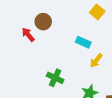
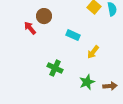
cyan rectangle: (83, 42) -> (73, 35), moved

